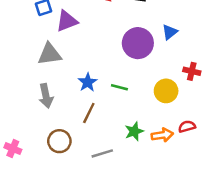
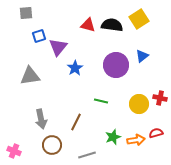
purple triangle: (67, 21) -> (58, 47), turned -30
gray triangle: (50, 54) -> (30, 76), moved
red cross: (192, 71) -> (160, 98), moved
blue star: (88, 82) -> (75, 68), moved
gray arrow: (46, 96) -> (41, 119), moved

